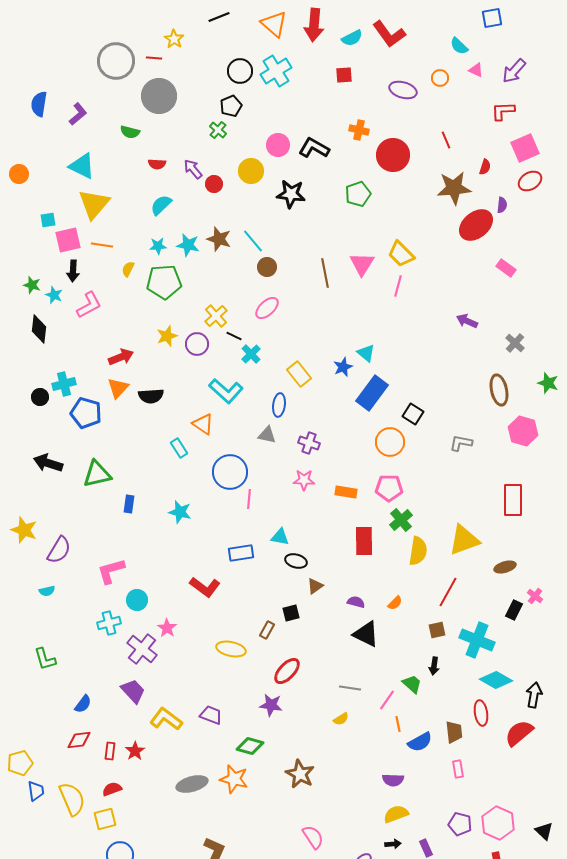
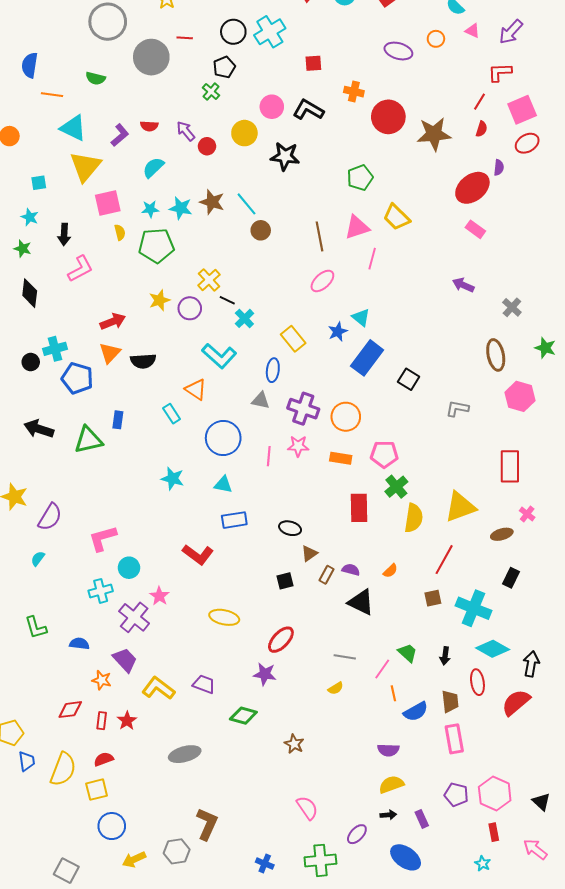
red line: (154, 58) -> (185, 38), moved
red square: (344, 75) -> (313, 63), moved
purple L-shape: (78, 114) -> (120, 135), moved
green semicircle: (130, 132) -> (96, 78), moved
red line: (446, 140) -> (480, 102), moved, turned 54
brown star: (454, 188) -> (434, 134), moved
green pentagon: (358, 194) -> (360, 178), moved
pink square: (68, 240) -> (108, 203), moved
orange line: (102, 245) -> (52, 95), moved
pink triangle: (362, 264) -> (357, 227), turned 40
pink rectangle: (506, 268) -> (475, 229), moved
yellow semicircle: (128, 269) -> (120, 232), turned 140
pink line: (398, 286) -> (372, 259), moved
cyan star: (54, 295) -> (30, 217), moved
pink ellipse: (267, 308) -> (322, 281), moved
orange circle: (390, 442) -> (346, 417), moved
purple cross: (309, 443) -> (303, 409), size x1.4
pink line: (249, 499) -> (269, 456), moved
blue rectangle: (129, 504) -> (118, 420), moved
cyan triangle: (280, 537) -> (223, 485), moved
cyan semicircle: (47, 591) -> (38, 559), turned 140
pink cross: (535, 596) -> (527, 514), moved
brown rectangle: (267, 630) -> (327, 575), moved
black arrow: (434, 666) -> (445, 656), moved
blue semicircle: (83, 704) -> (79, 644), moved, turned -120
pink rectangle: (458, 769) -> (454, 739), size x1.6
brown star: (300, 774) -> (294, 744), size x0.7
orange star: (234, 779) -> (102, 680), moved, size x0.7
yellow semicircle: (72, 799) -> (63, 769), turned 44

